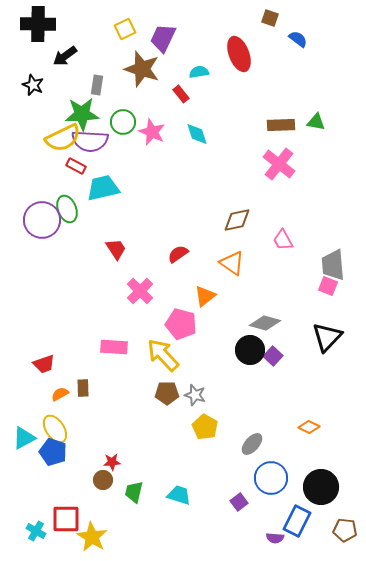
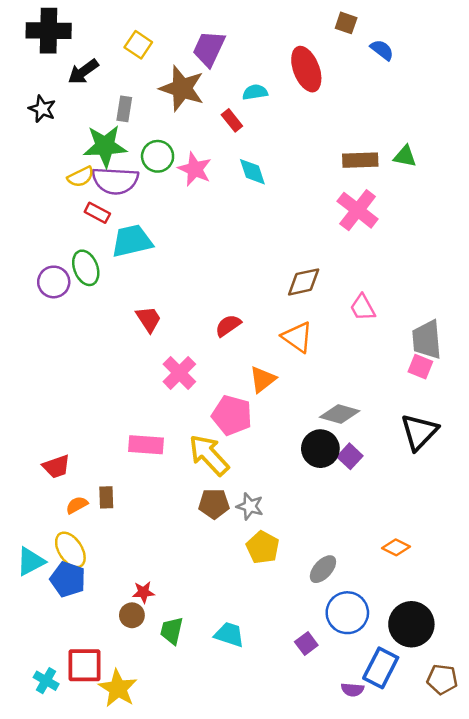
yellow square: (125, 29) -> (138, 45), moved, turned -30
yellow semicircle: (63, 138) -> (81, 177), size x0.6
purple circle: (42, 220) -> (54, 282), size x0.7

